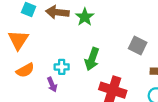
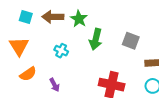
green arrow: (92, 59) -> (96, 39), moved
cyan cross: (62, 67) -> (61, 51), moved, turned 32

